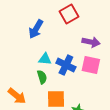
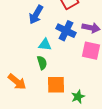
blue cross: (66, 65) -> (66, 31), moved

